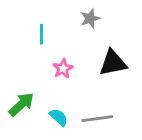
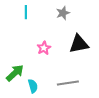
cyan line: (41, 34) -> (26, 12), moved
cyan semicircle: (59, 117) -> (33, 86), moved, turned 32

